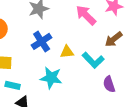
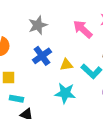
cyan star: (51, 78) -> (65, 93), moved

